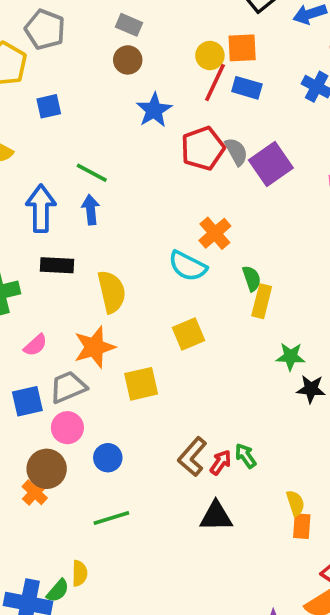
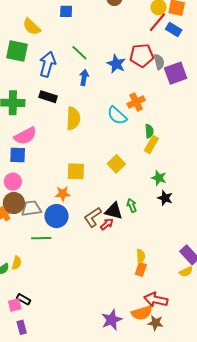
blue star: (154, 110) -> (116, 64), moved, turned -30
blue arrow: (91, 210) -> (84, 78), moved
yellow square: (188, 334) -> (116, 164), moved, turned -36
pink semicircle: (35, 345) -> (25, 136), size x1.6
orange star: (94, 347) -> (63, 194), moved, size x0.7
gray trapezoid: (68, 387) -> (31, 208), moved
blue square: (27, 401) -> (18, 155), moved
pink circle: (67, 428) -> (13, 182), moved
green arrow: (246, 456) -> (132, 205), moved
blue circle: (108, 458) -> (56, 216), moved, size x1.5
black triangle: (216, 516) -> (114, 211), moved

